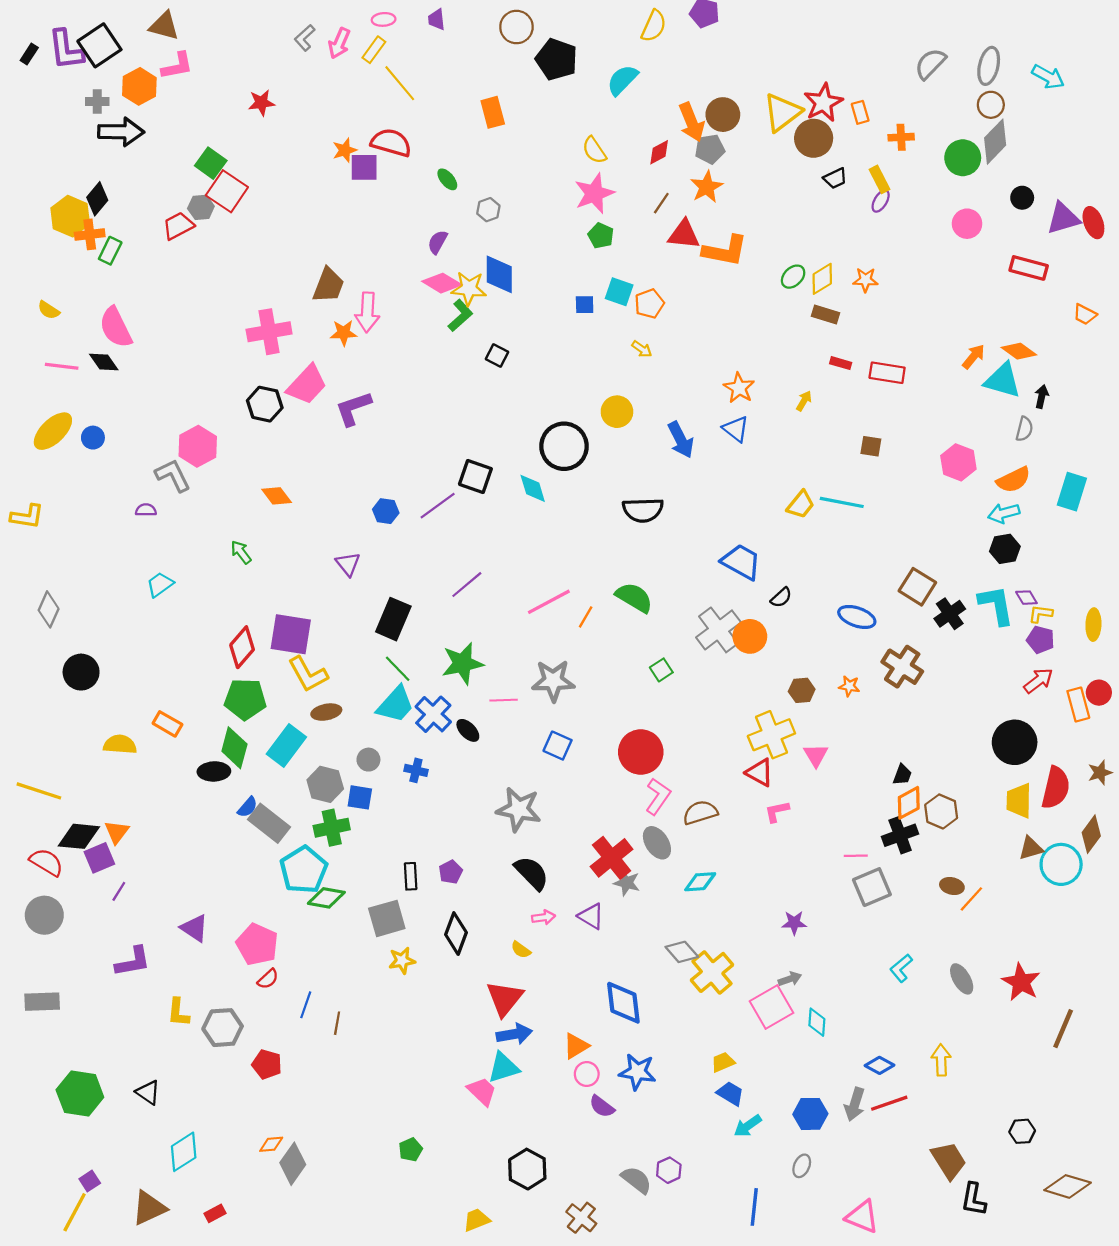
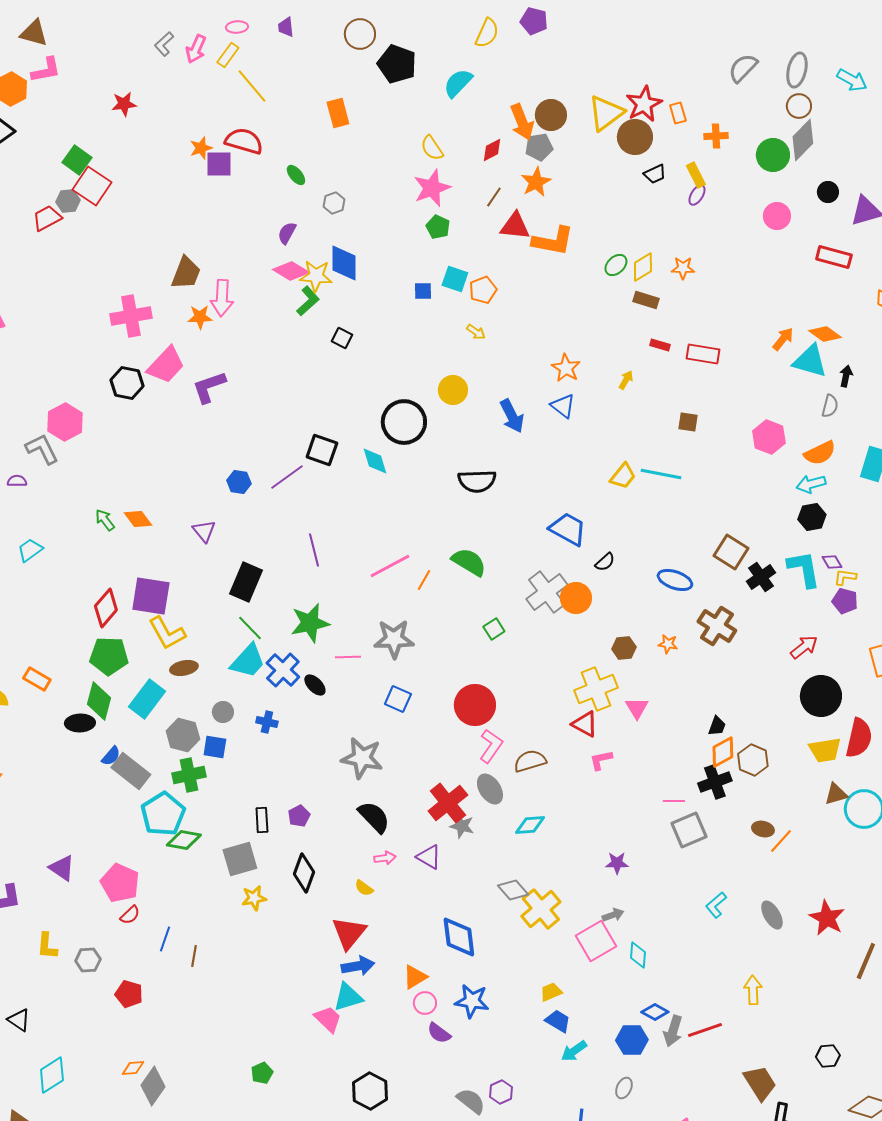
orange diamond: (277, 496) -> (138, 519), moved
purple line: (467, 585) -> (314, 550), turned -64
red arrow: (1038, 681) -> (804, 647), moved
yellow trapezoid: (1019, 801) -> (825, 750), turned -100
gray hexagon: (223, 1028) -> (88, 960), size x0.7
blue diamond: (880, 1065) -> (655, 1012), moved

